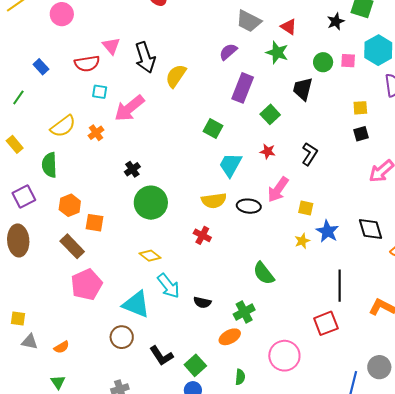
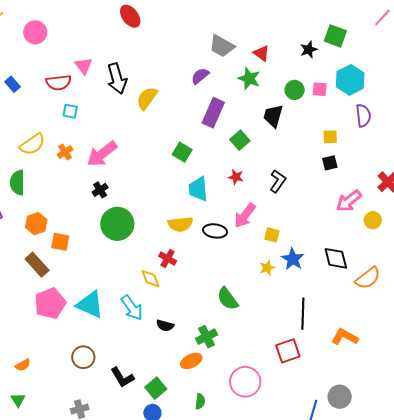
pink arrow: (129, 108) -> (102, 154), moved
cyan trapezoid: (230, 165) -> (198, 189), turned -36
yellow diamond: (150, 256) -> (150, 279), moved, turned 30
cyan triangle: (136, 304) -> (90, 305), moved

